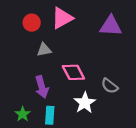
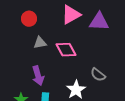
pink triangle: (62, 18) -> (71, 15), moved
pink diamond: (73, 72) -> (66, 50), moved

